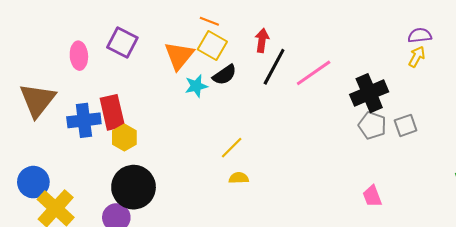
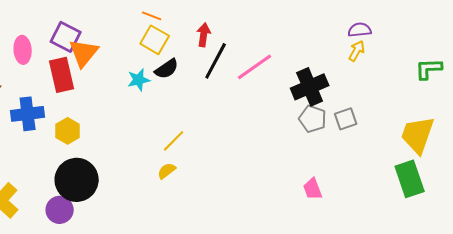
orange triangle: (179, 56) -> (84, 53), moved
red rectangle: (112, 112) -> (62, 75), moved
yellow semicircle: (239, 178) -> (167, 171), moved, turned -36

